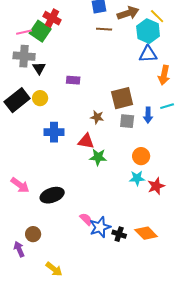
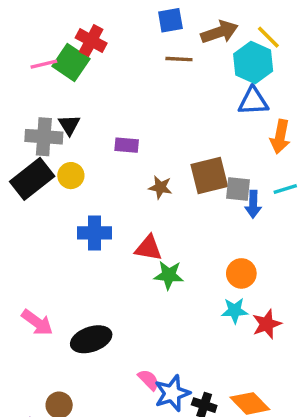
gray cross: (24, 56) -> (44, 137), moved
brown star: (97, 117) -> (160, 187), moved
gray square: (127, 121) -> (238, 189), moved

